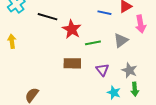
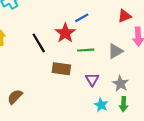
blue line: (104, 13) -> (82, 18), moved, turned -48
black line: (47, 17) -> (39, 43), moved, turned 36

